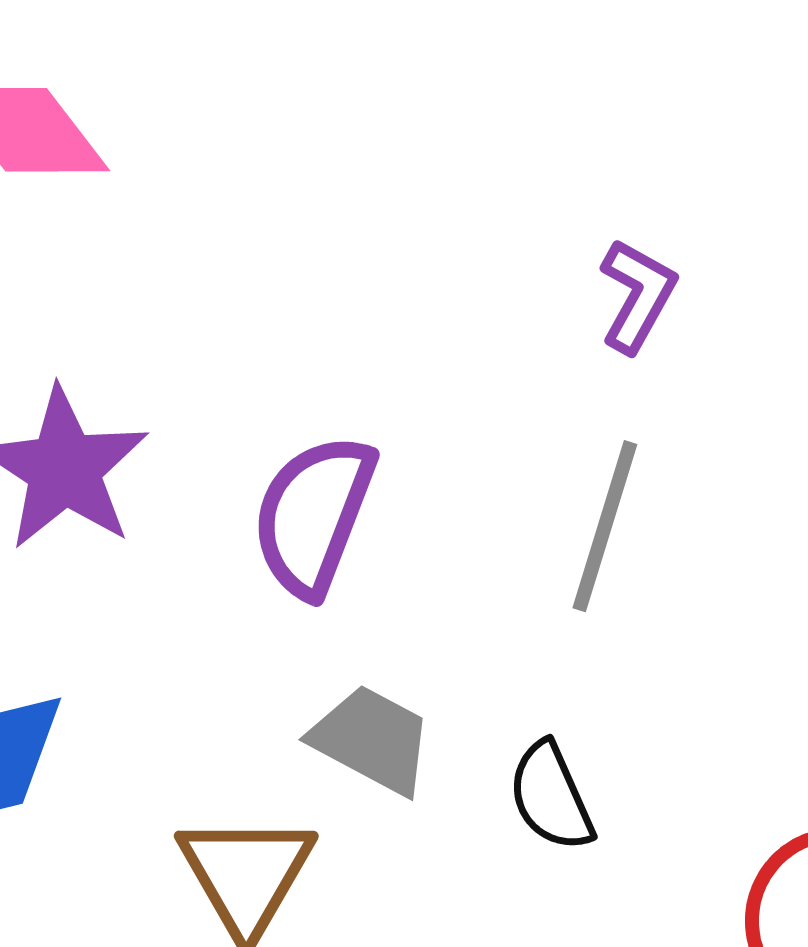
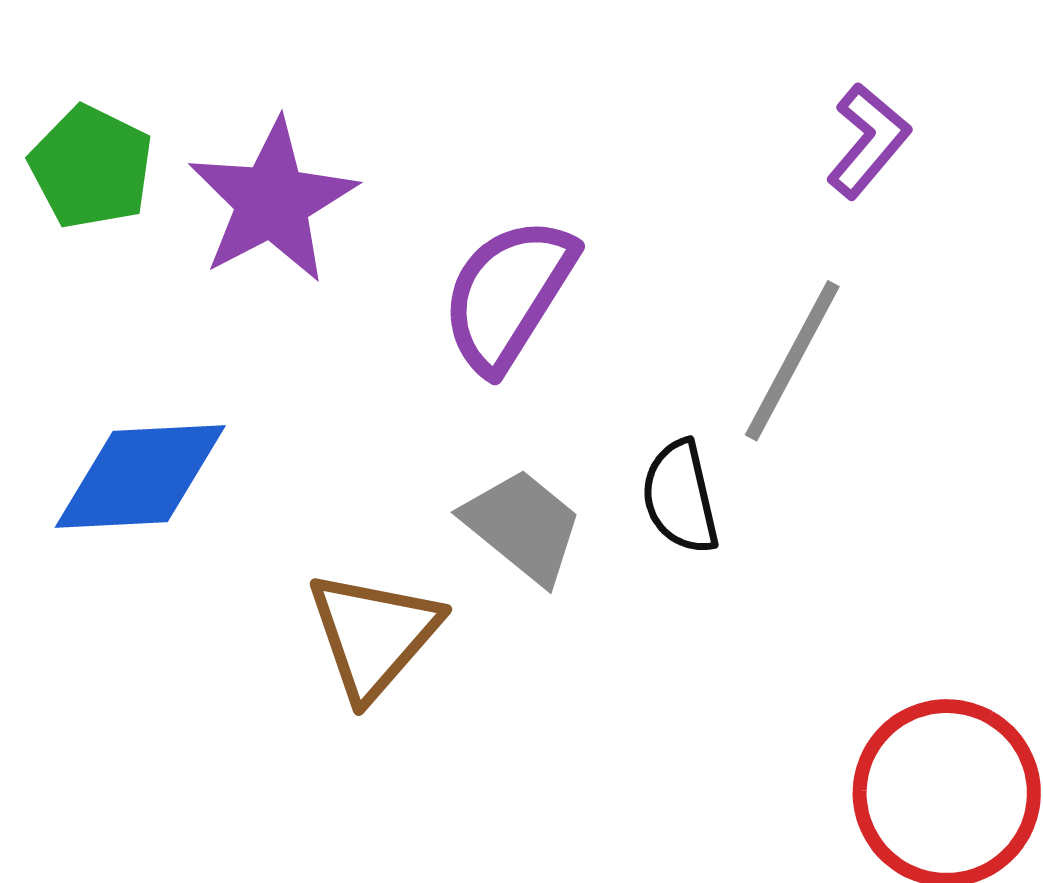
black semicircle: (551, 797) -> (680, 497), moved

